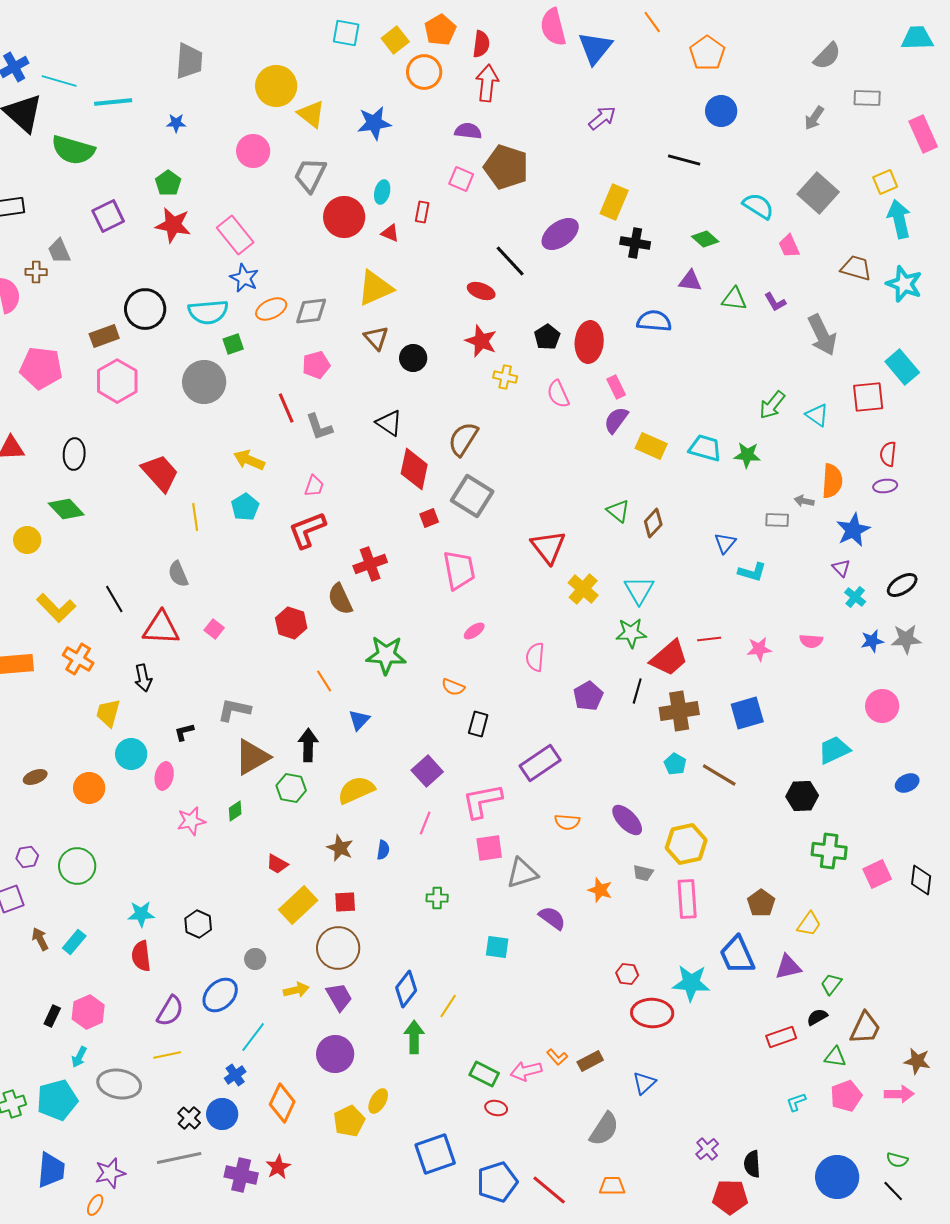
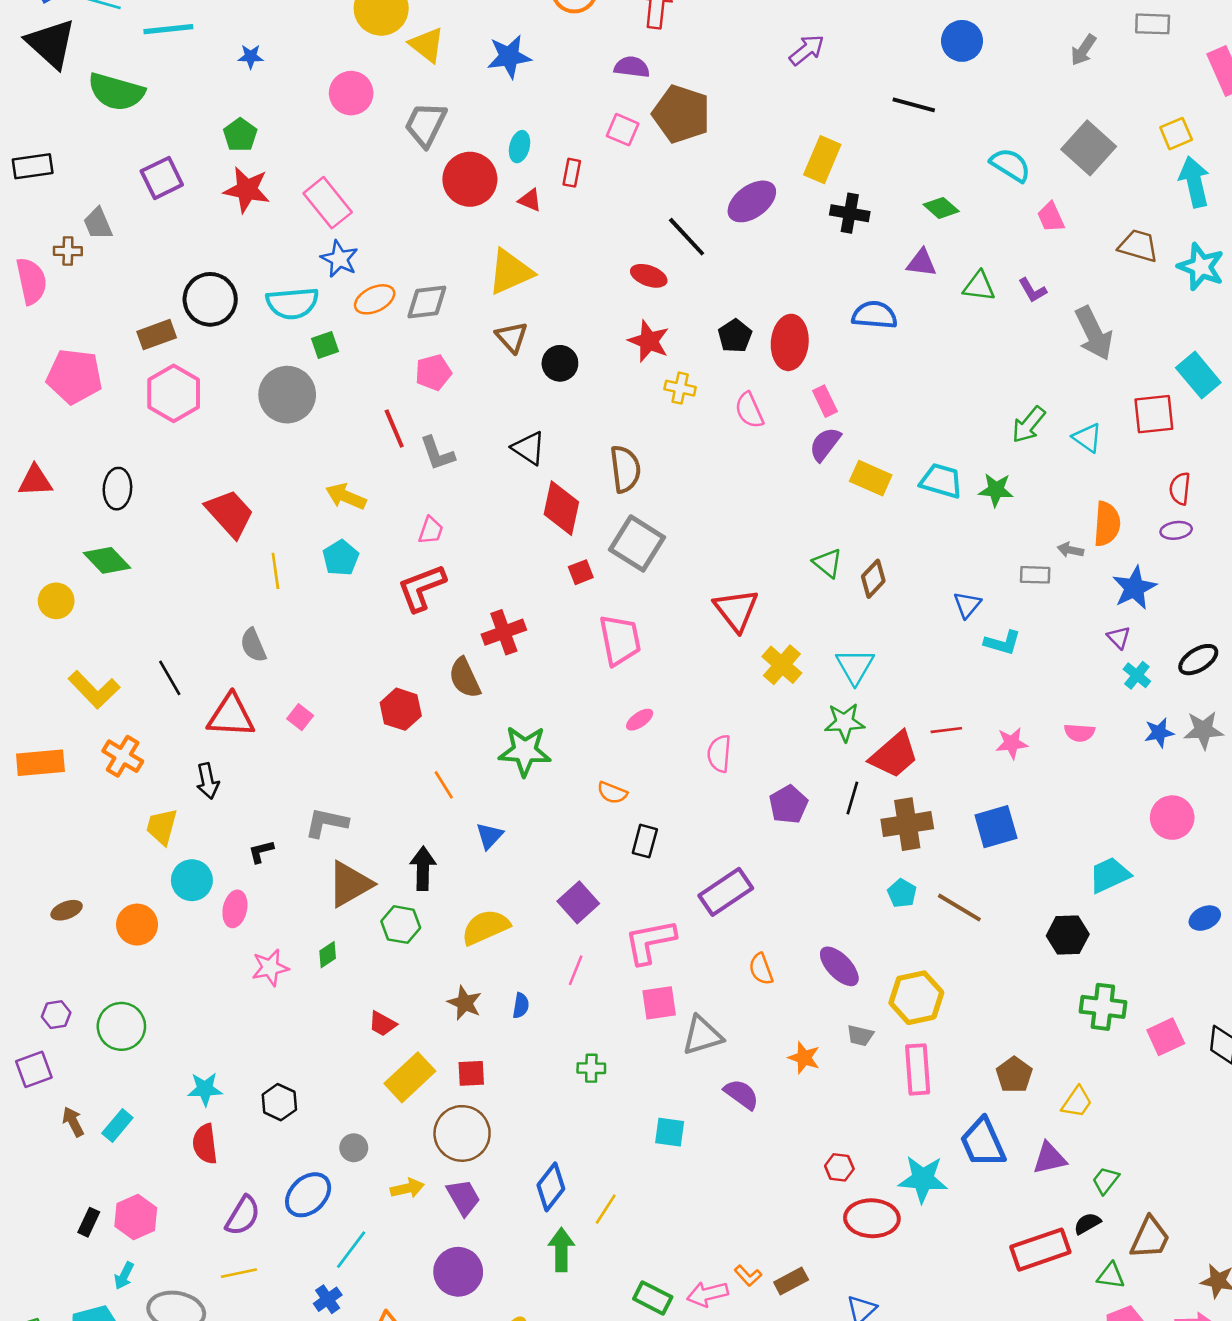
brown semicircle: (463, 439) -> (625, 469), turned 141
orange semicircle: (567, 822) -> (761, 969), turned 65
red rectangle: (781, 1037) -> (1040, 1250), size x1.5

